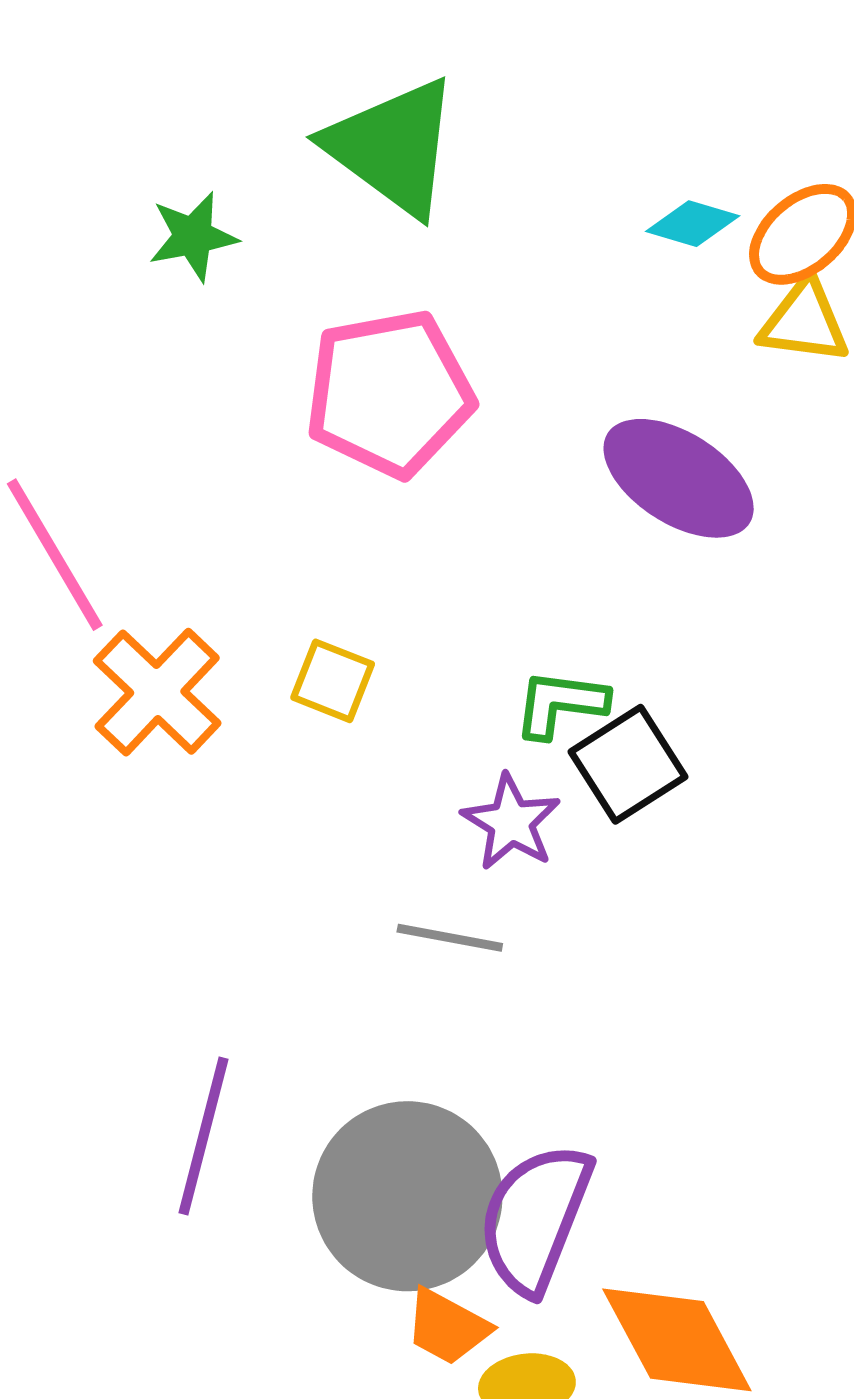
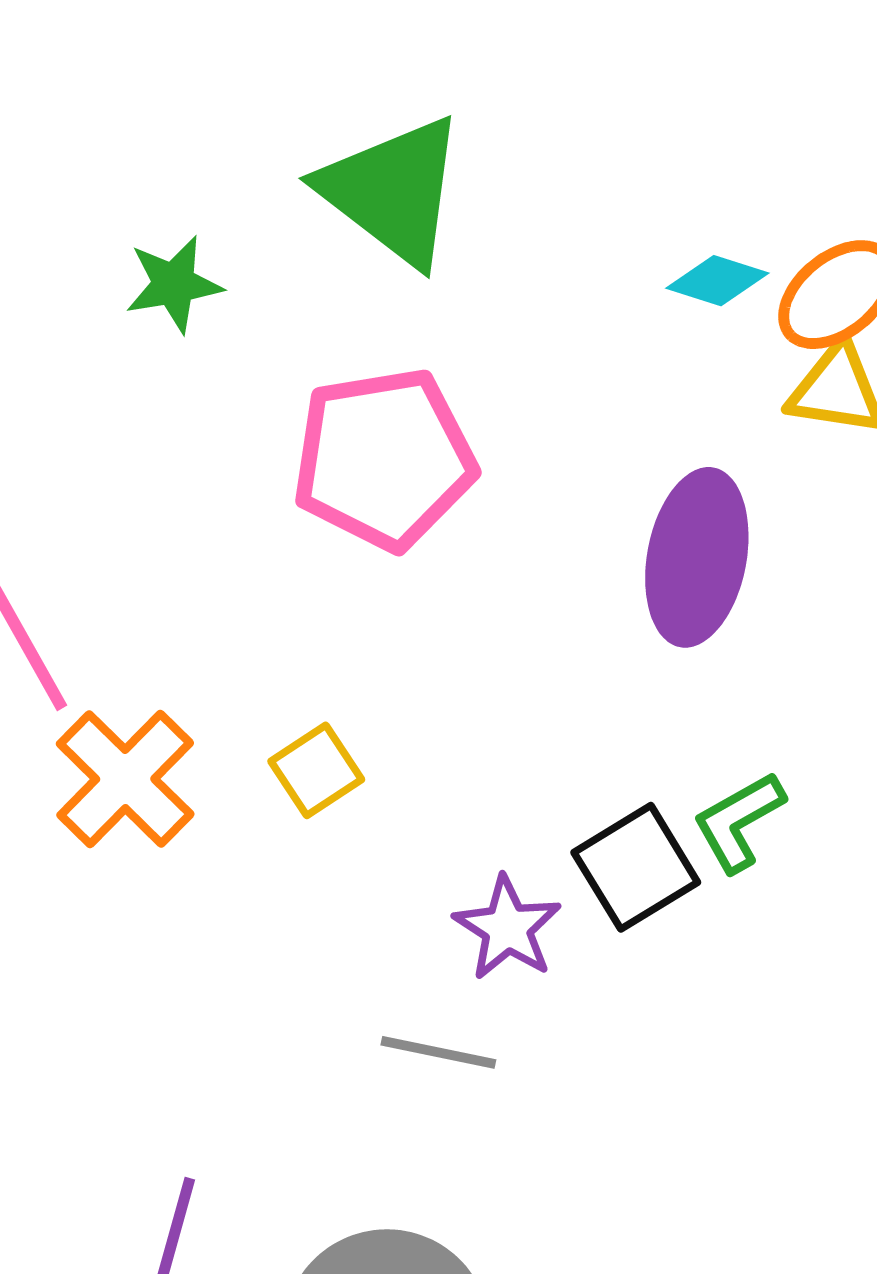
purple ellipse: (679, 478) -> (697, 557), turned 67
yellow square: (333, 681) -> (316, 770), turned 34
green L-shape: (561, 704) -> (739, 822), moved, turned -38

